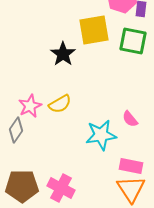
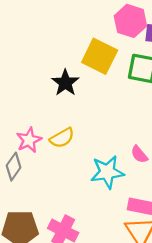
yellow square: (94, 30) -> (100, 56), turned 36

